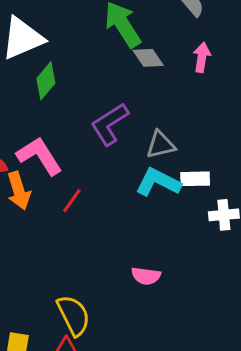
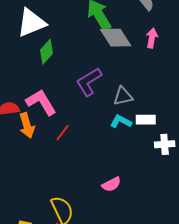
gray diamond: (148, 58) -> (116, 38), size x1.5
cyan L-shape: (158, 182) -> (121, 121), size x0.7
pink semicircle: (146, 276) -> (111, 184), turned -36

